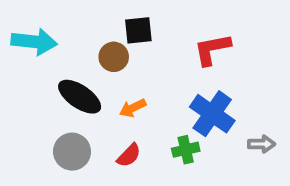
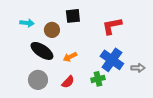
cyan arrow: (34, 42) -> (27, 23), moved, size x0.6
brown circle: (114, 57) -> (52, 30), moved
gray arrow: (261, 144) -> (138, 68), moved

